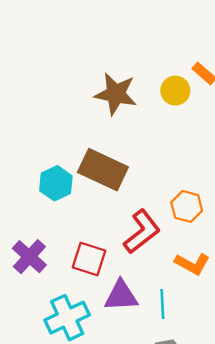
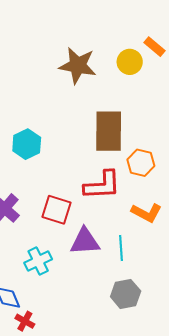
brown rectangle: (103, 170) -> (109, 131), moved, turned 66
red L-shape: (142, 232) -> (102, 185), turned 36
cyan cross: (67, 318) -> (38, 261), size x0.7

